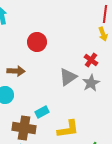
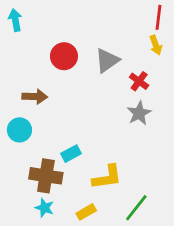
gray triangle: (68, 77) -> (107, 60), moved

